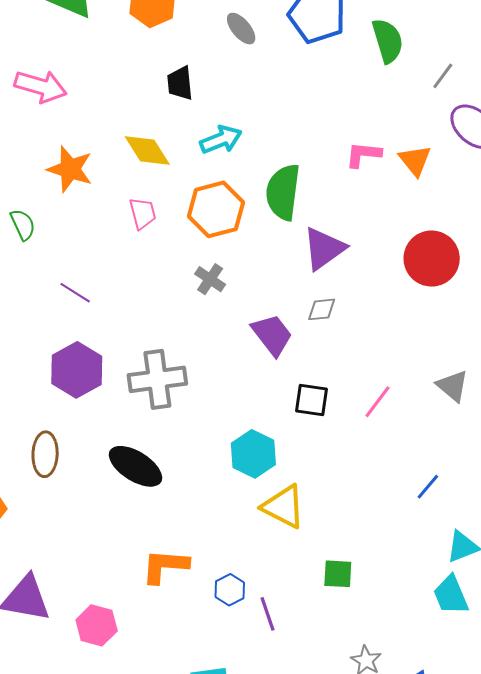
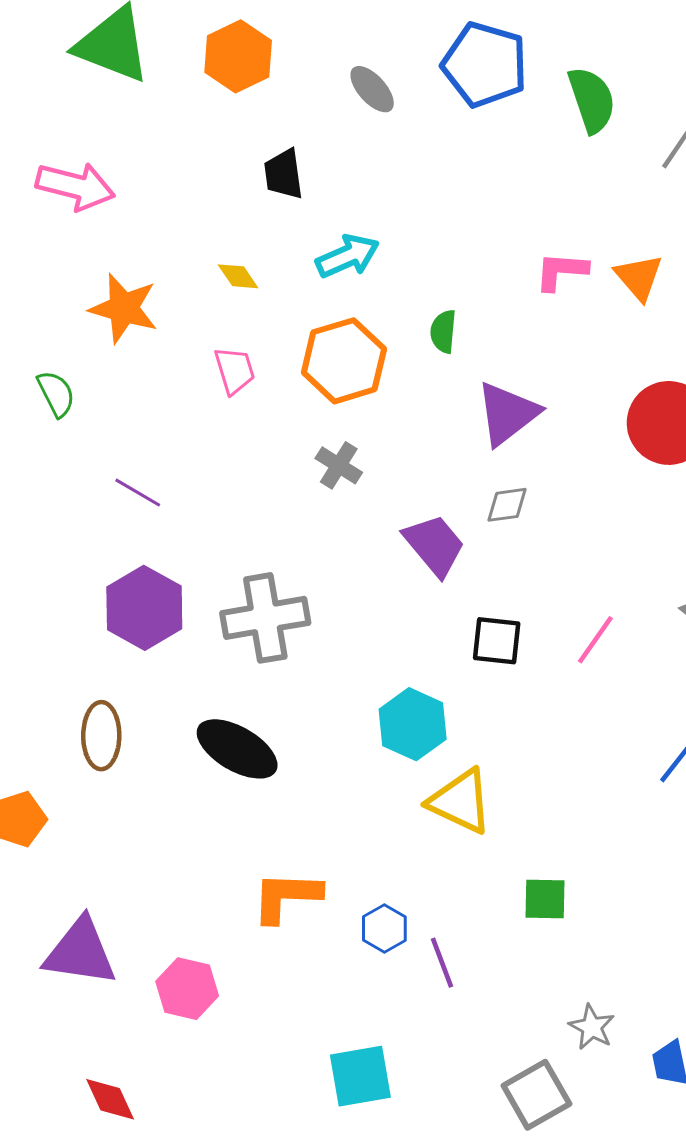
yellow diamond: (147, 150) -> (238, 276), size x0.6
green semicircle: (283, 192) -> (443, 331), size x0.5

